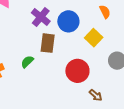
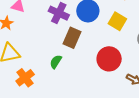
brown rectangle: (48, 43) -> (72, 38), turned 30

